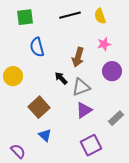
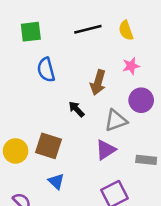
yellow circle: (13, 76) -> (16, 151), moved
gray triangle: (81, 87) -> (116, 121), moved
brown square: (39, 107) -> (49, 146), turned -30
gray rectangle: (116, 118) -> (146, 160), turned 49

